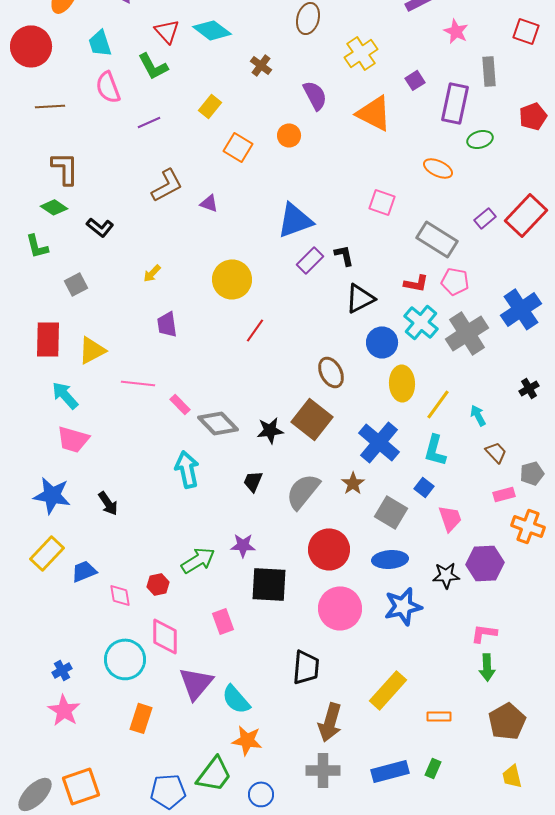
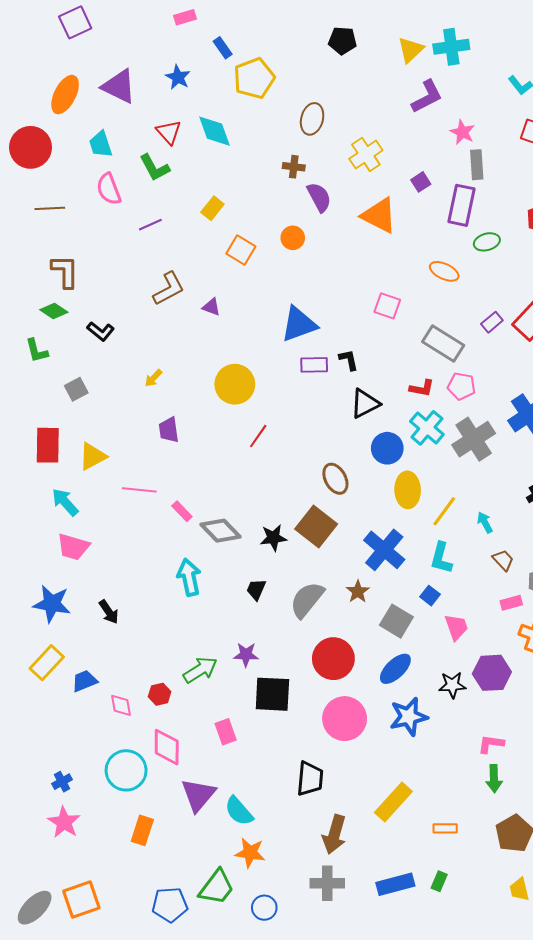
cyan diamond: (212, 30) -> (214, 131), turned 33
brown cross: (261, 65) -> (294, 167), moved, turned -30
gray rectangle: (489, 71) -> (477, 165), moved
purple rectangle: (310, 260) -> (314, 365), turned 44
blue ellipse: (390, 559) -> (395, 669), turned -40

